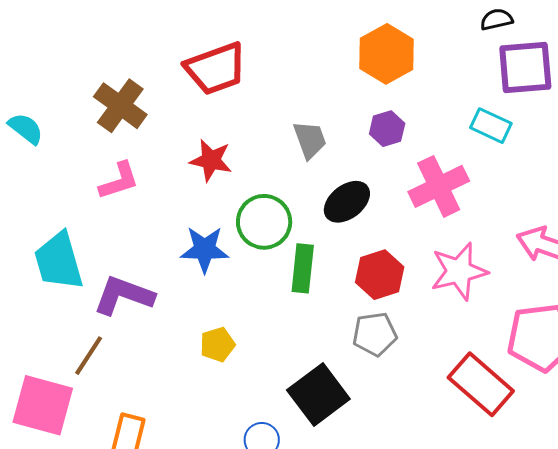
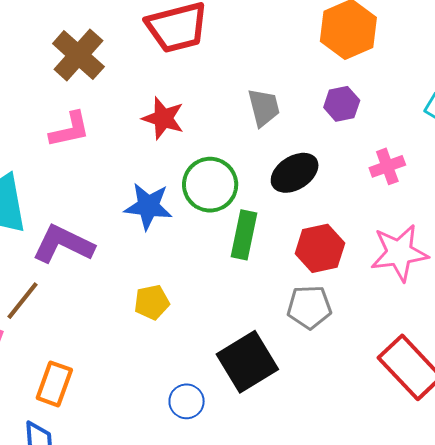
pink cross: (439, 186) -> (387, 166), size x0.6

